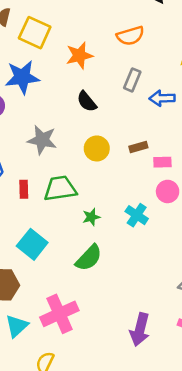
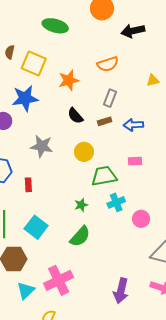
blue arrow: (162, 98) -> (133, 125), moved
brown rectangle: (138, 147) -> (105, 121), moved
green trapezoid: (60, 188) -> (104, 176), moved
pink circle: (168, 191) -> (141, 219), moved
cyan cross: (137, 215) -> (116, 202), turned 36

